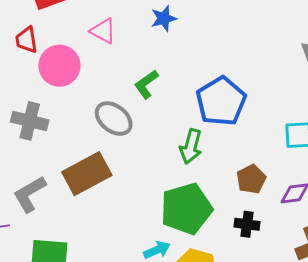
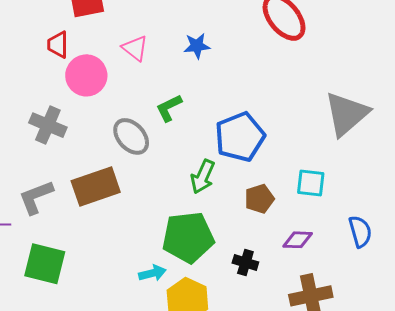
brown pentagon: (251, 179) -> (259, 199), moved

